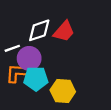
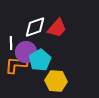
white line: (12, 48) -> (11, 43), turned -72
cyan pentagon: (36, 79) -> (40, 60), moved, turned -30

